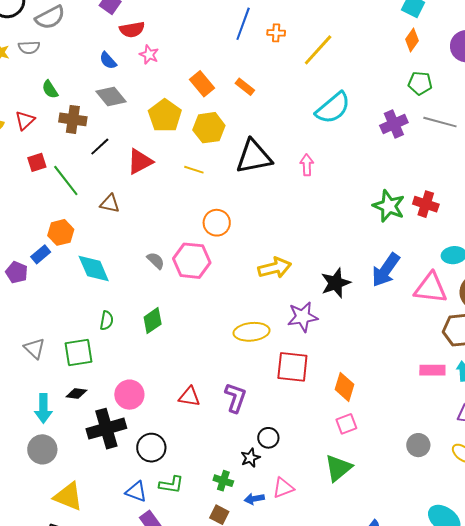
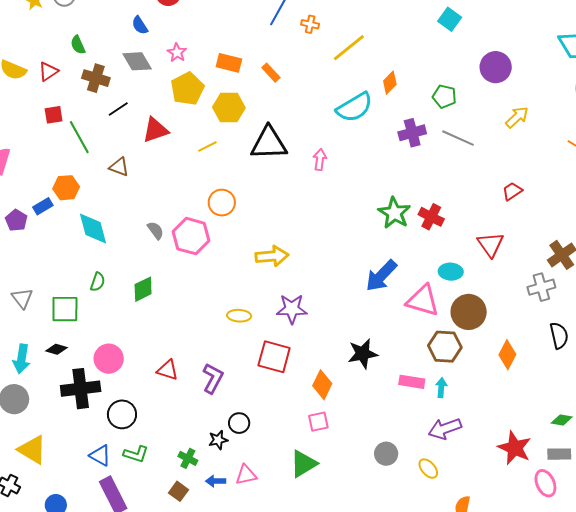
orange diamond: (412, 40) -> (390, 83), moved
pink star: (149, 55) -> (177, 53), moved
orange rectangle: (202, 84) -> (229, 63), turned -45
yellow line: (194, 170) -> (207, 147), turned -54
black star: (336, 283) -> (363, 354), moved
yellow ellipse: (252, 332) -> (239, 316), size x0.7

